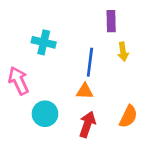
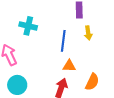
orange triangle: (85, 91) -> (69, 66), moved
cyan circle: (45, 114) -> (17, 85), moved

